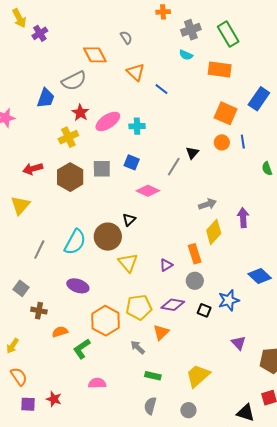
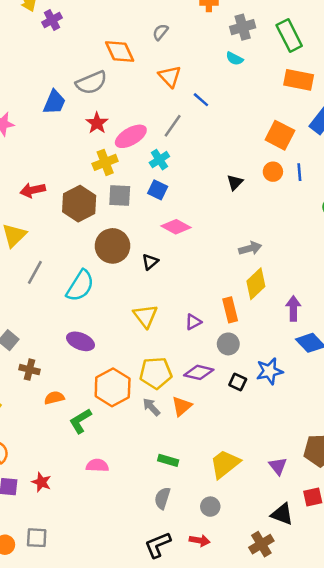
gray semicircle: (126, 38) -> (160, 32), turned -112
orange rectangle: (220, 69) -> (299, 80), moved
cyan cross: (137, 126) -> (159, 160), moved, turned -35
yellow cross: (68, 137) -> (105, 162), moved
gray line: (174, 167) -> (173, 126), moved
purple arrow: (243, 218) -> (293, 308), moved
brown circle: (108, 237) -> (112, 246), moved
gray line: (39, 250) -> (35, 272), moved
purple triangle: (239, 343) -> (278, 466), moved
gray arrow: (138, 347) -> (151, 407), moved

